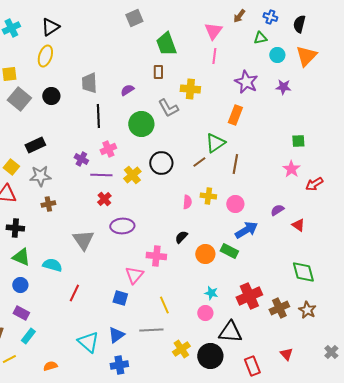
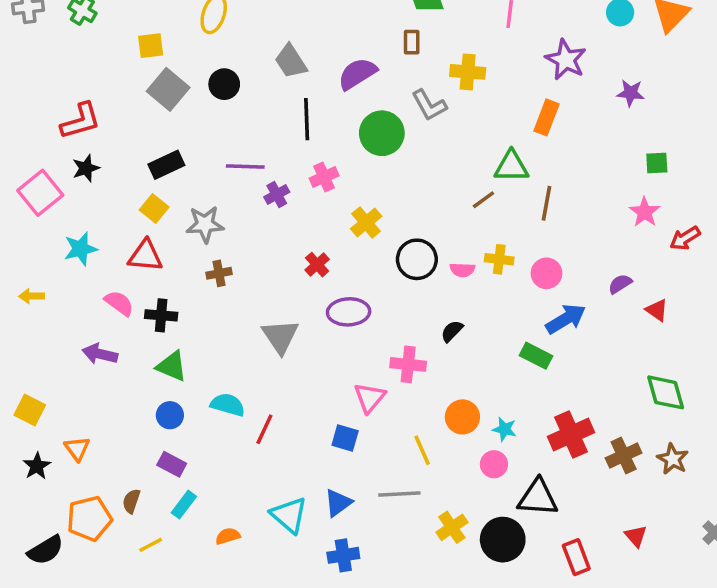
gray trapezoid: (89, 83) -> (291, 61), turned -30
purple star: (283, 87) -> (631, 93), moved
purple semicircle: (127, 90) -> (357, 74), size x1.6
green triangle: (215, 143) -> (511, 166), turned 35
black rectangle: (35, 145) -> (166, 165), moved
purple cross: (81, 159) -> (277, 195), turned 32
black circle: (161, 163) -> (417, 259), moved
purple line: (101, 175) -> (245, 166), moved
pink semicircle: (187, 202) -> (462, 270), turned 88
orange circle: (205, 254) -> (462, 417), moved
cyan semicircle: (52, 265) -> (228, 405), moved
orange semicircle: (50, 366) -> (228, 536), moved

